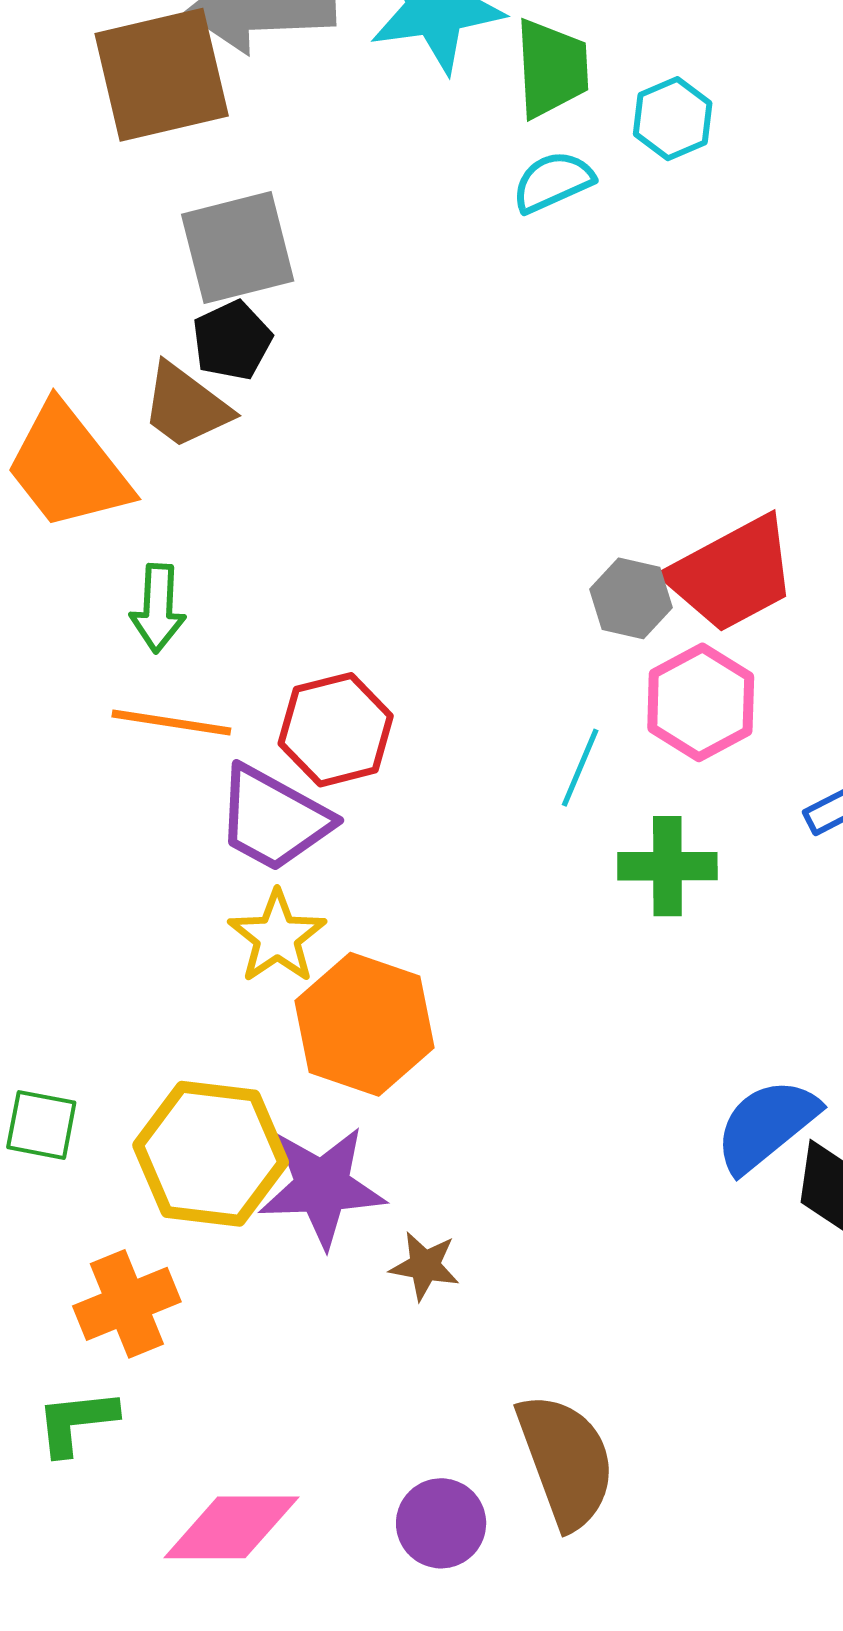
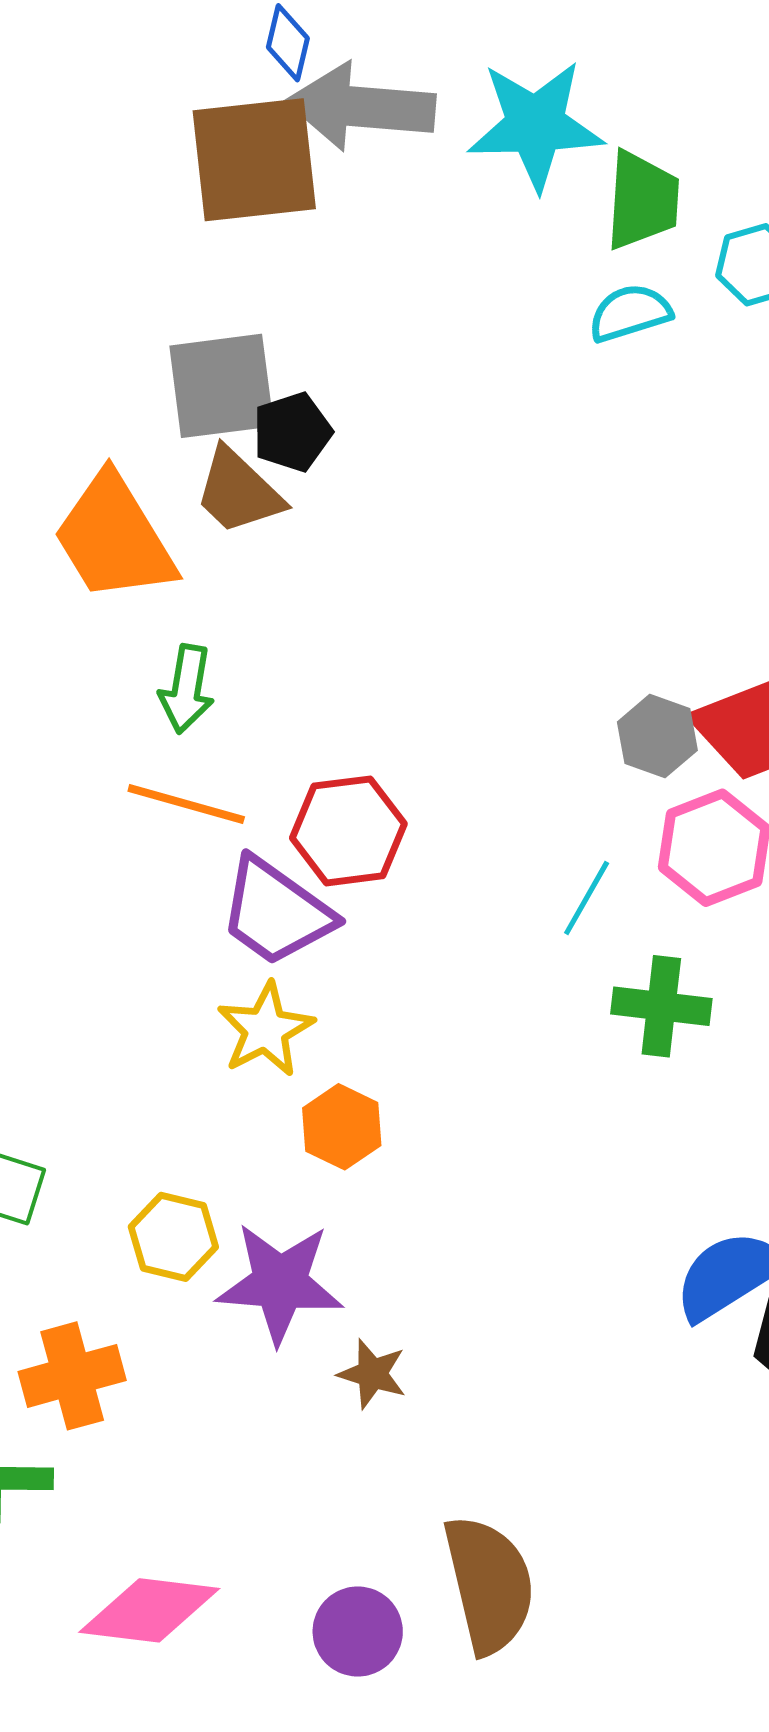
gray square: (238, 248) -> (222, 386), moved
orange hexagon: (365, 1024) -> (342, 1127), size x0.6
yellow hexagon: (211, 1154) -> (173, 1237), size x0.6

